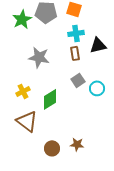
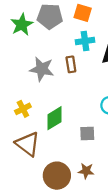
brown rectangle: (75, 53) -> (71, 64), moved
gray square: (78, 80) -> (87, 133), moved, turned 32
brown circle: (52, 148) -> (57, 176), size x1.5

